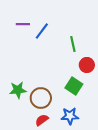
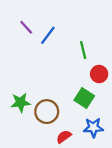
purple line: (23, 24) -> (26, 27), turned 48
blue star: (70, 116) -> (93, 128), moved
red semicircle: (42, 120) -> (64, 137), moved

